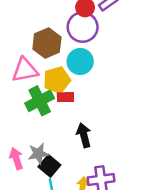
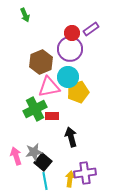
pink triangle: (25, 70) -> (49, 87), moved
yellow pentagon: (57, 80) -> (78, 92), moved
red rectangle: (65, 97) -> (52, 116), moved

